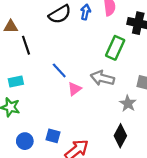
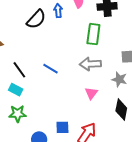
black line: (26, 45) -> (19, 70), moved
cyan rectangle: (16, 81) -> (16, 90), turned 56
pink triangle: (75, 89) -> (91, 93), moved

